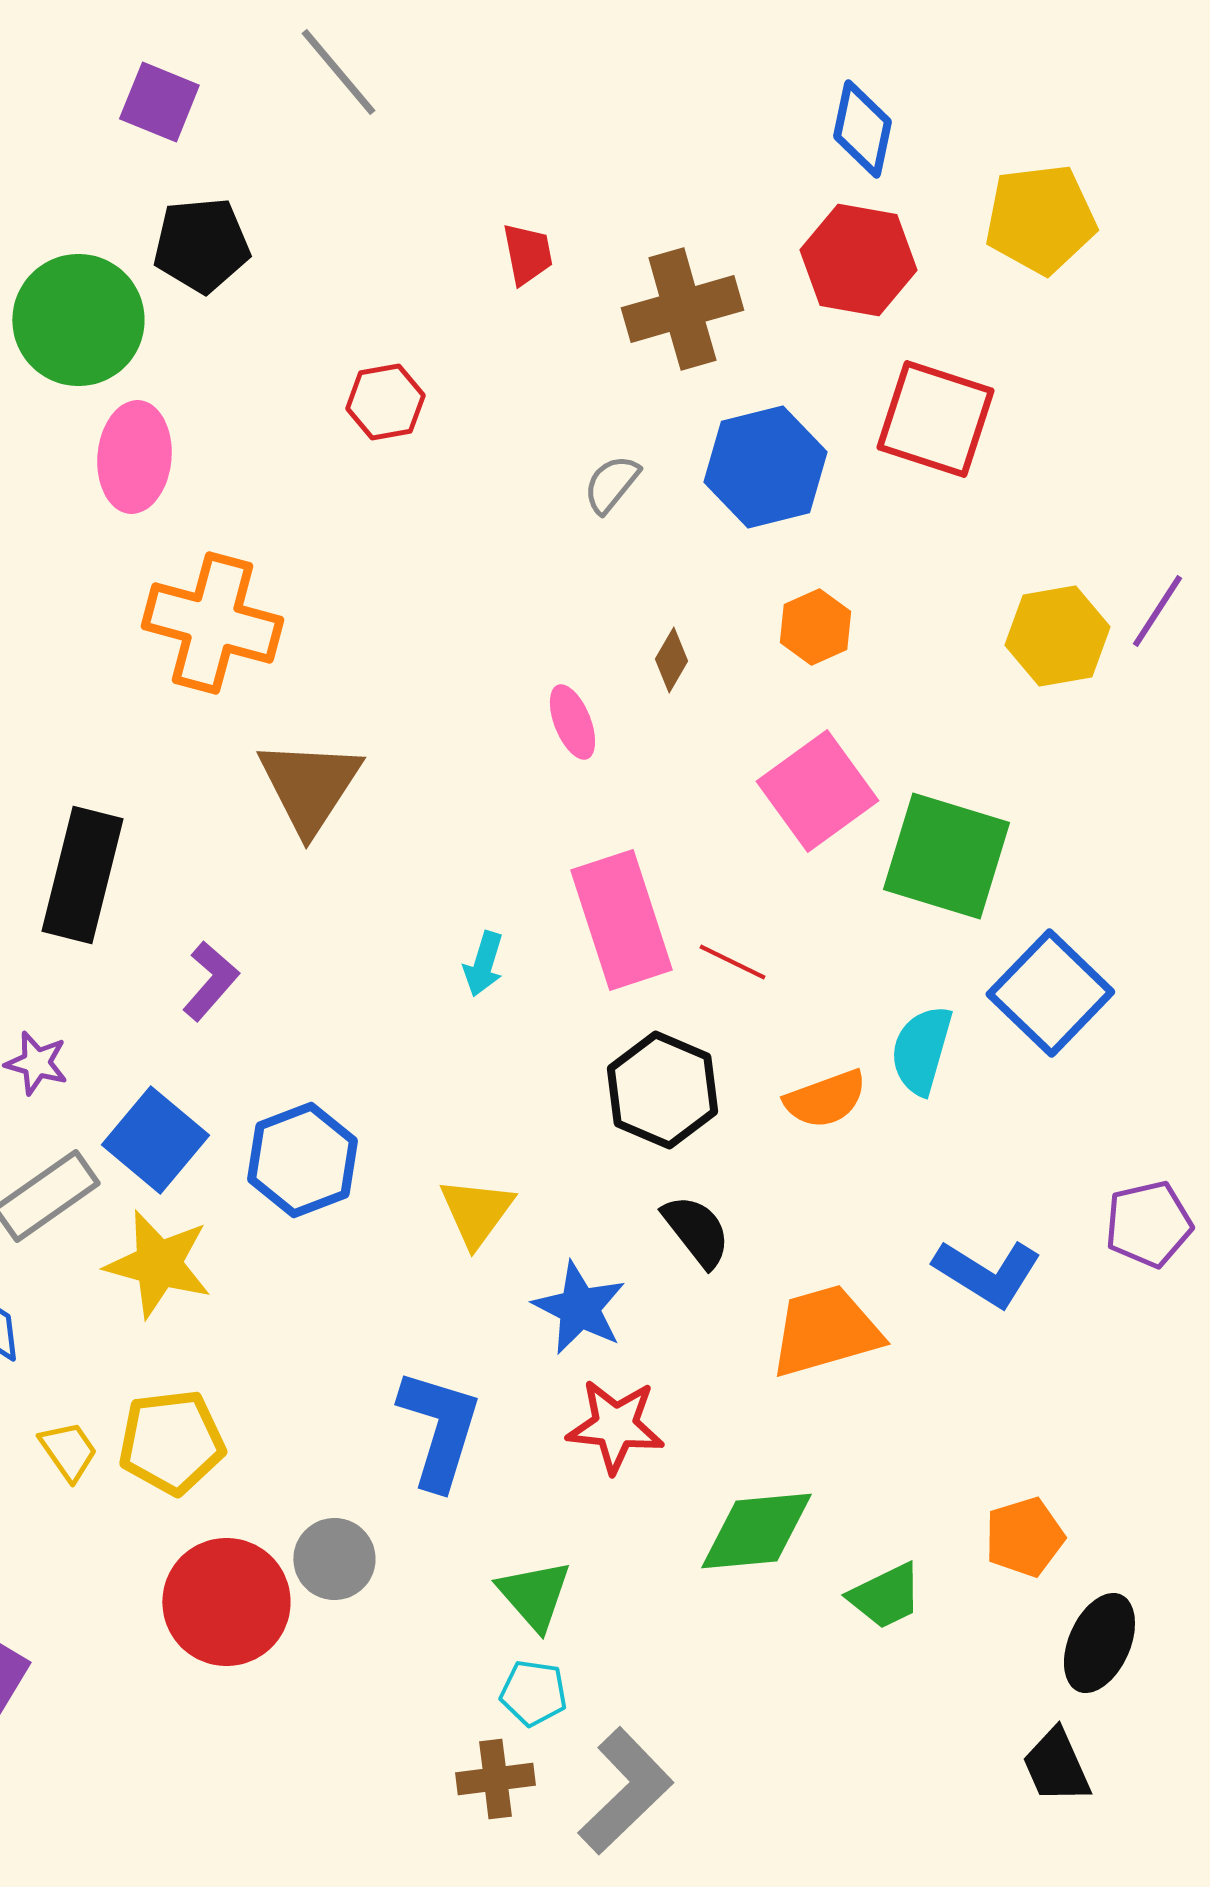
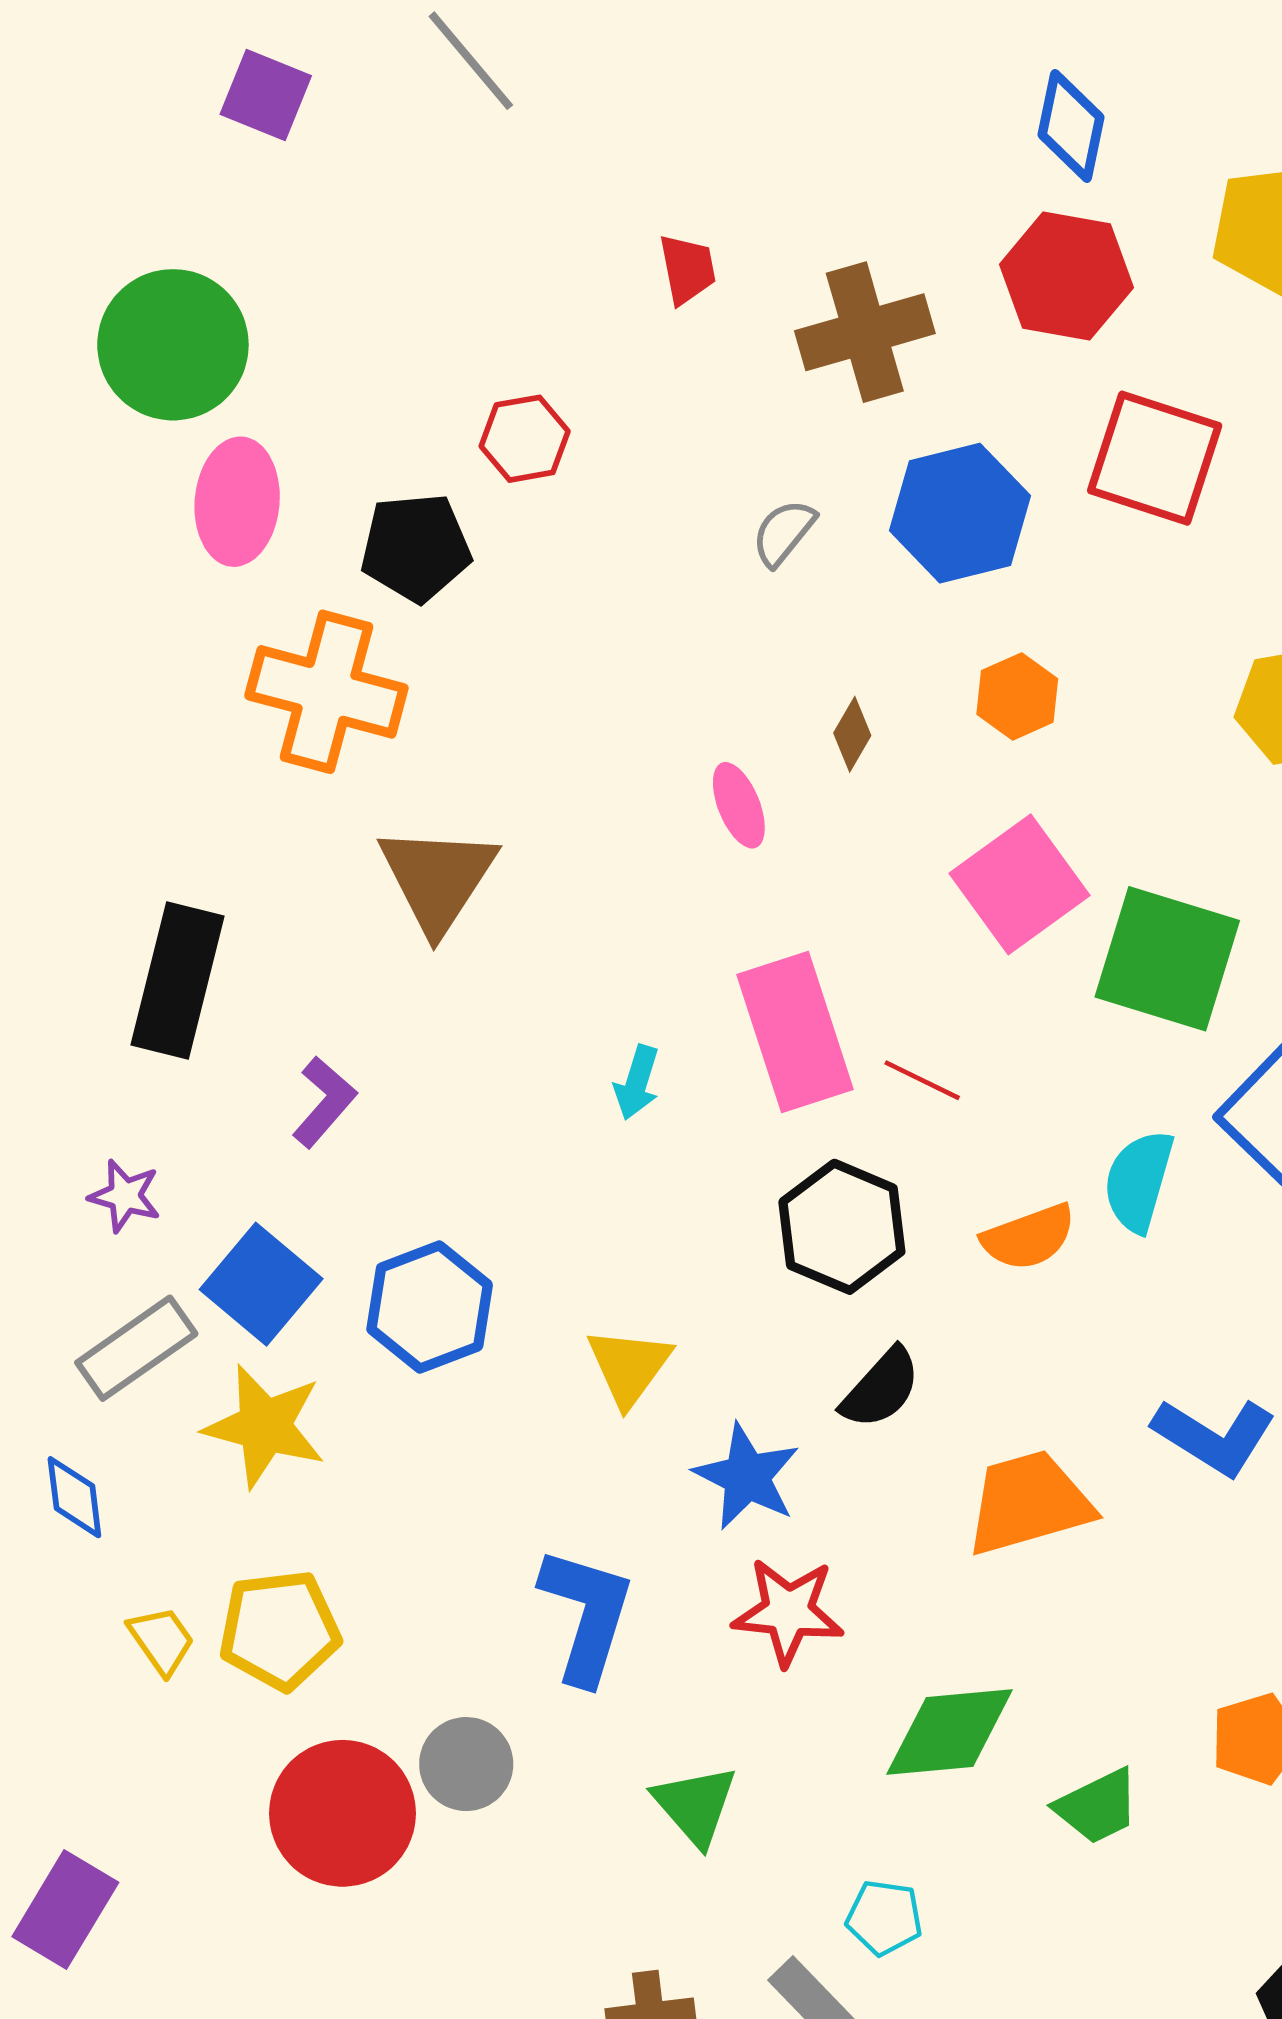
black pentagon: (201, 245) -> (416, 548), moved
black semicircle: (696, 1231) -> (881, 1388), turned 80
cyan pentagon: (533, 1693) -> (884, 1918), moved

